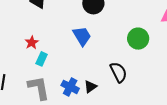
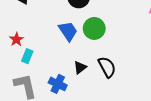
green circle: (138, 39) -> (94, 28), moved
black triangle: (90, 87) -> (80, 67), moved

